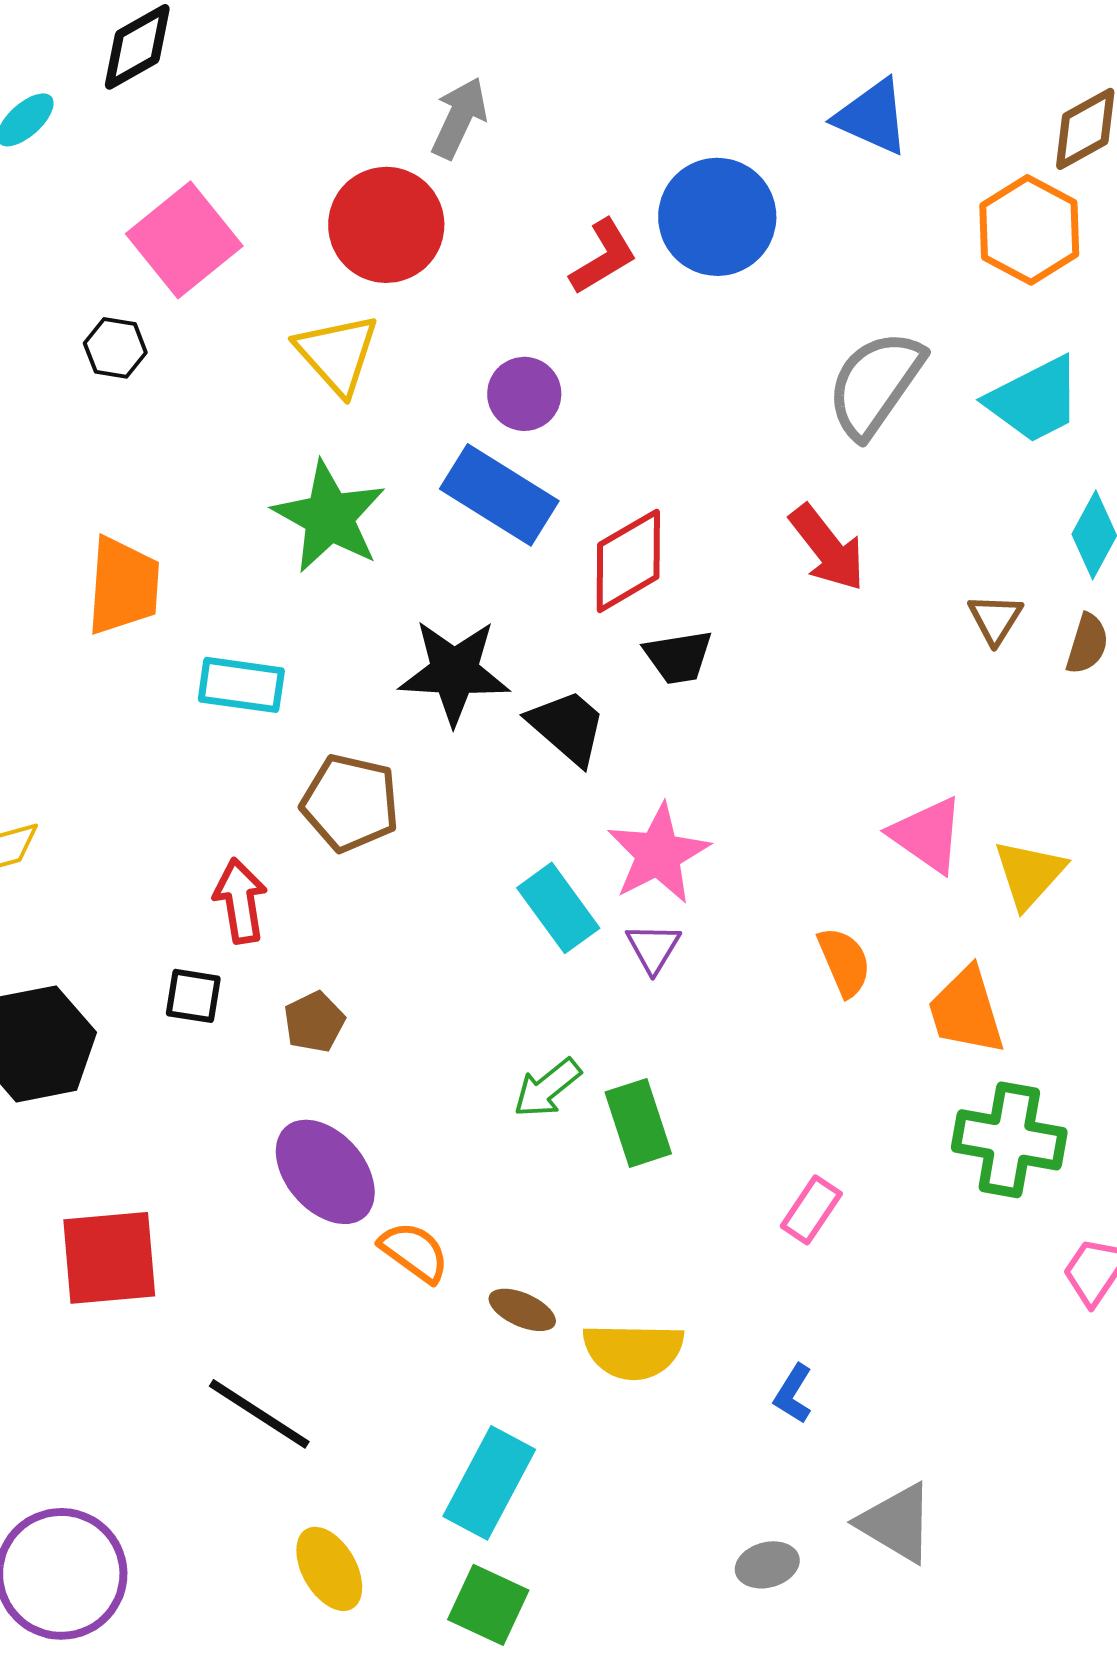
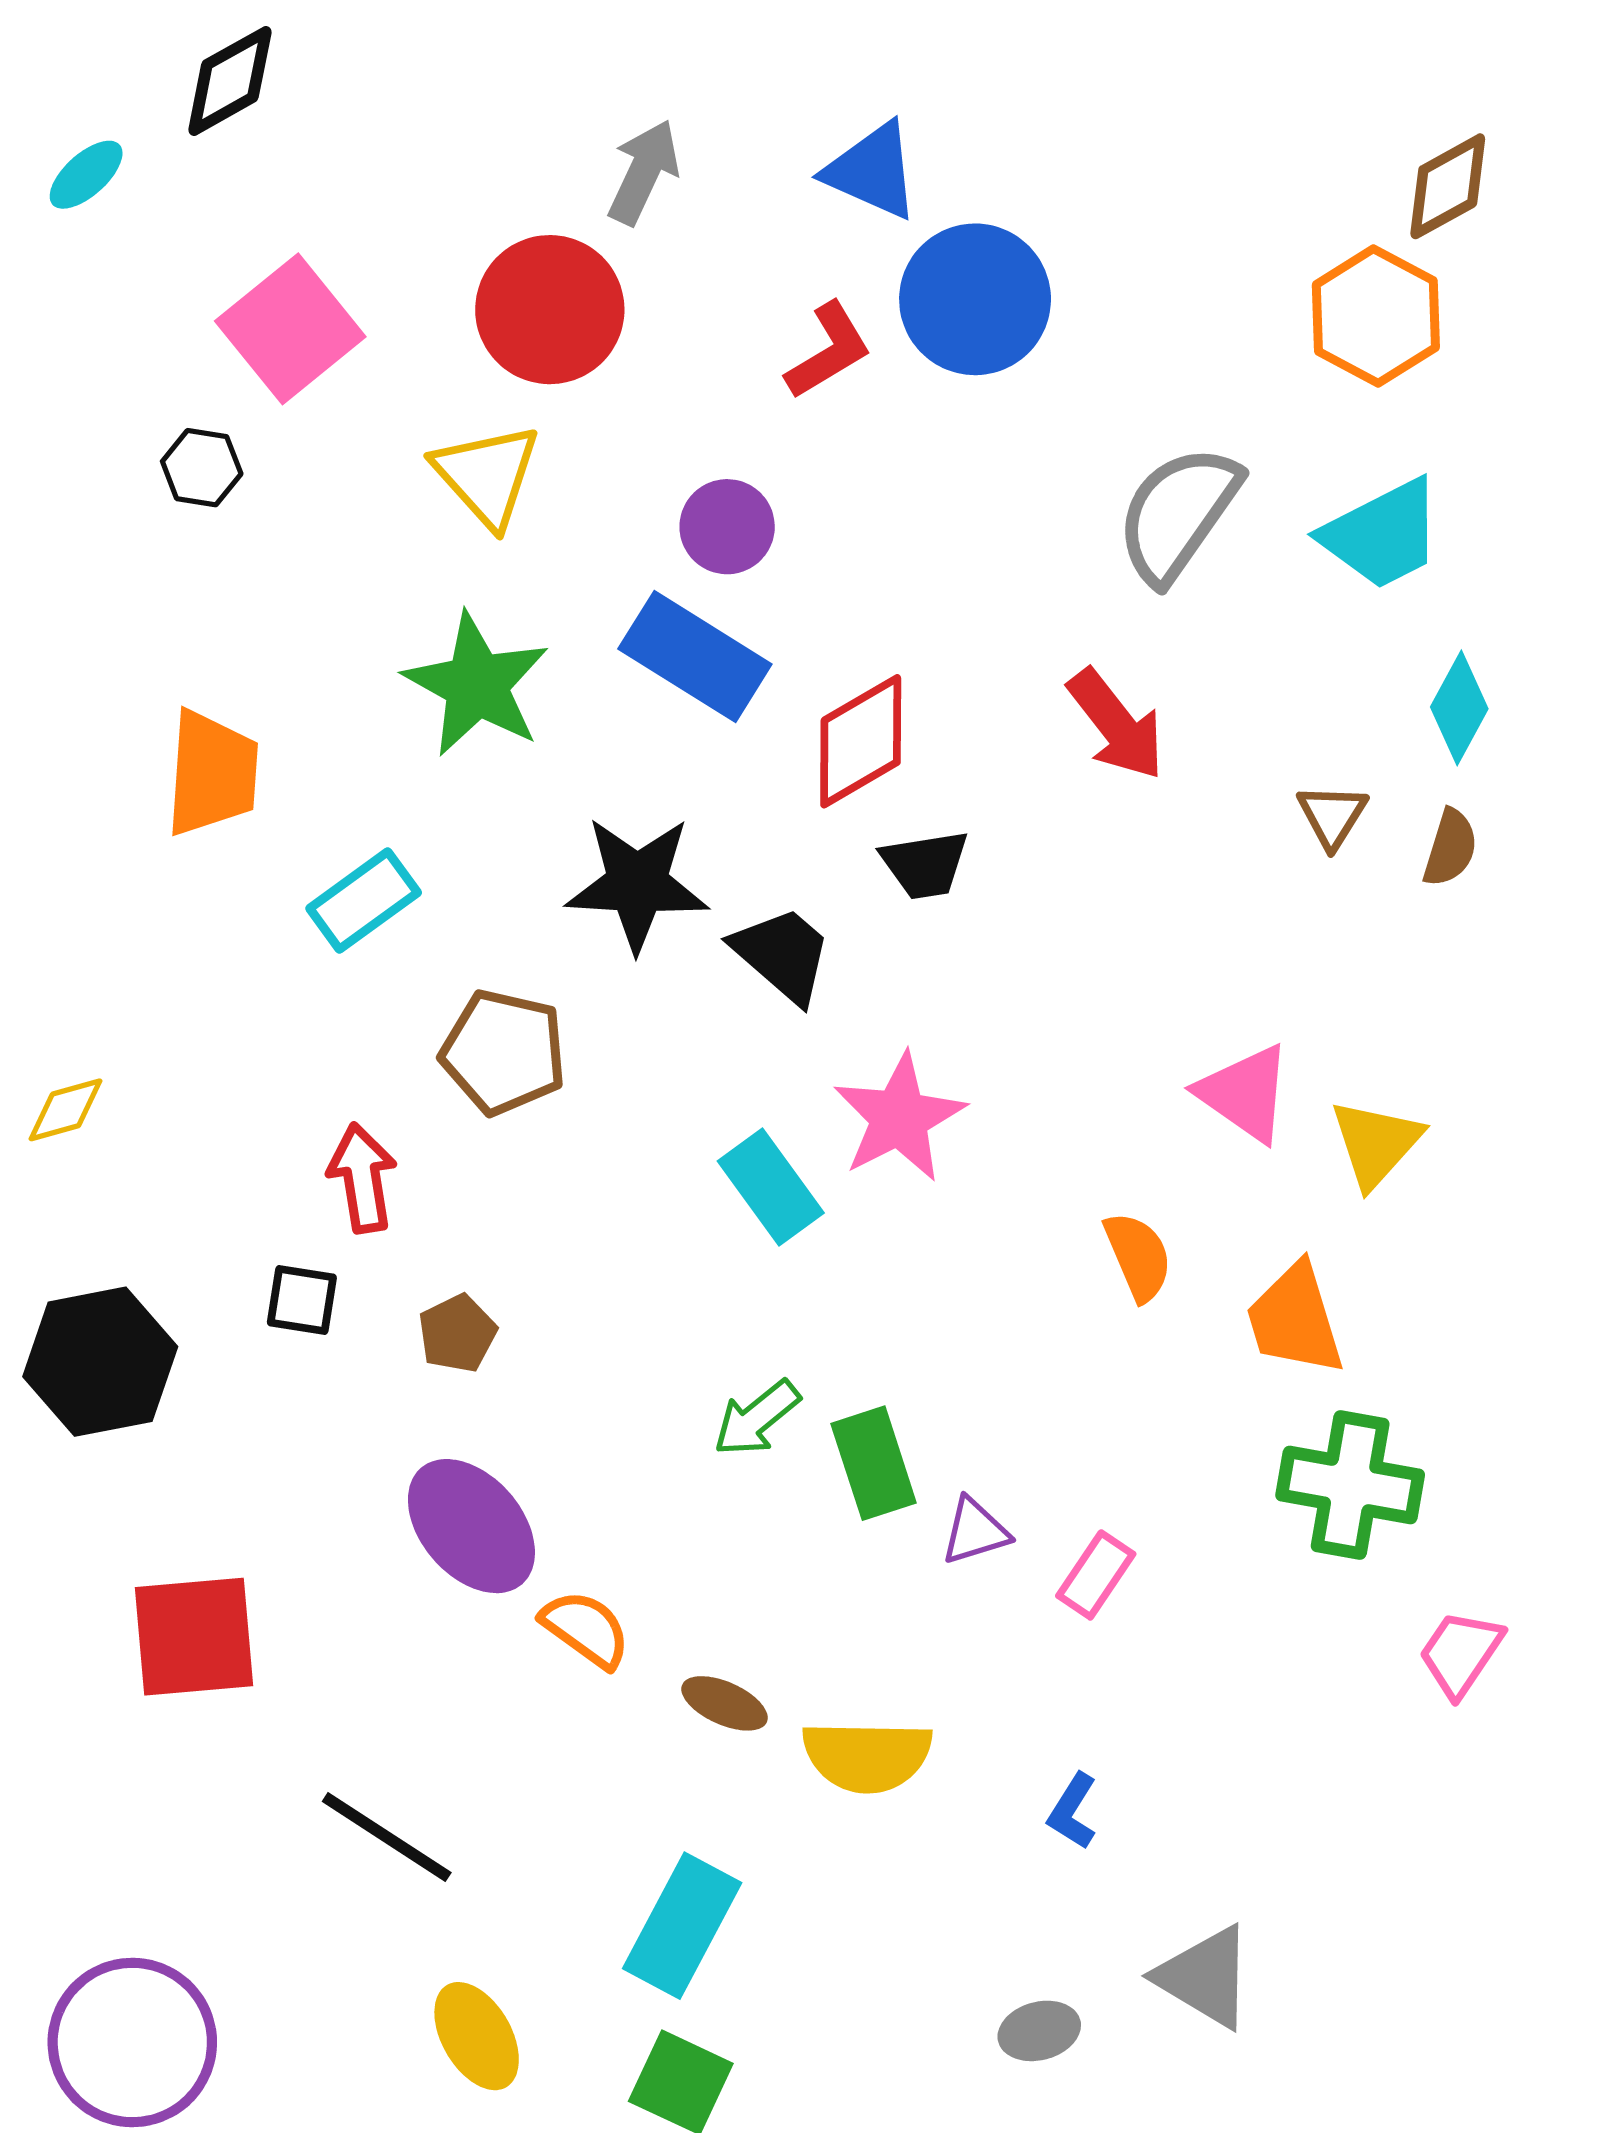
blue triangle: (872, 117) -> (872, 171), moved
cyan rectangle: (241, 685) -> (364, 901), turned -44
purple triangle: (653, 948) -> (975, 1531), moved, turned 42

